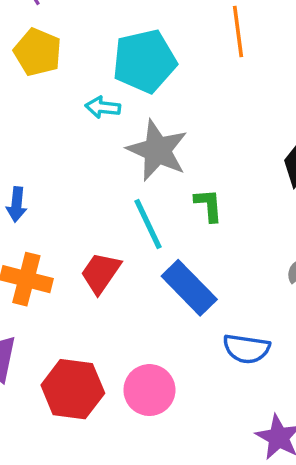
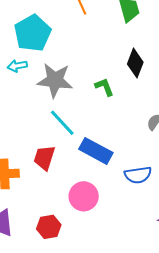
green L-shape: (208, 205) -> (104, 87), moved
red hexagon: (73, 389) -> (49, 227), size x0.7
pink circle: (149, 390) -> (84, 196), moved

